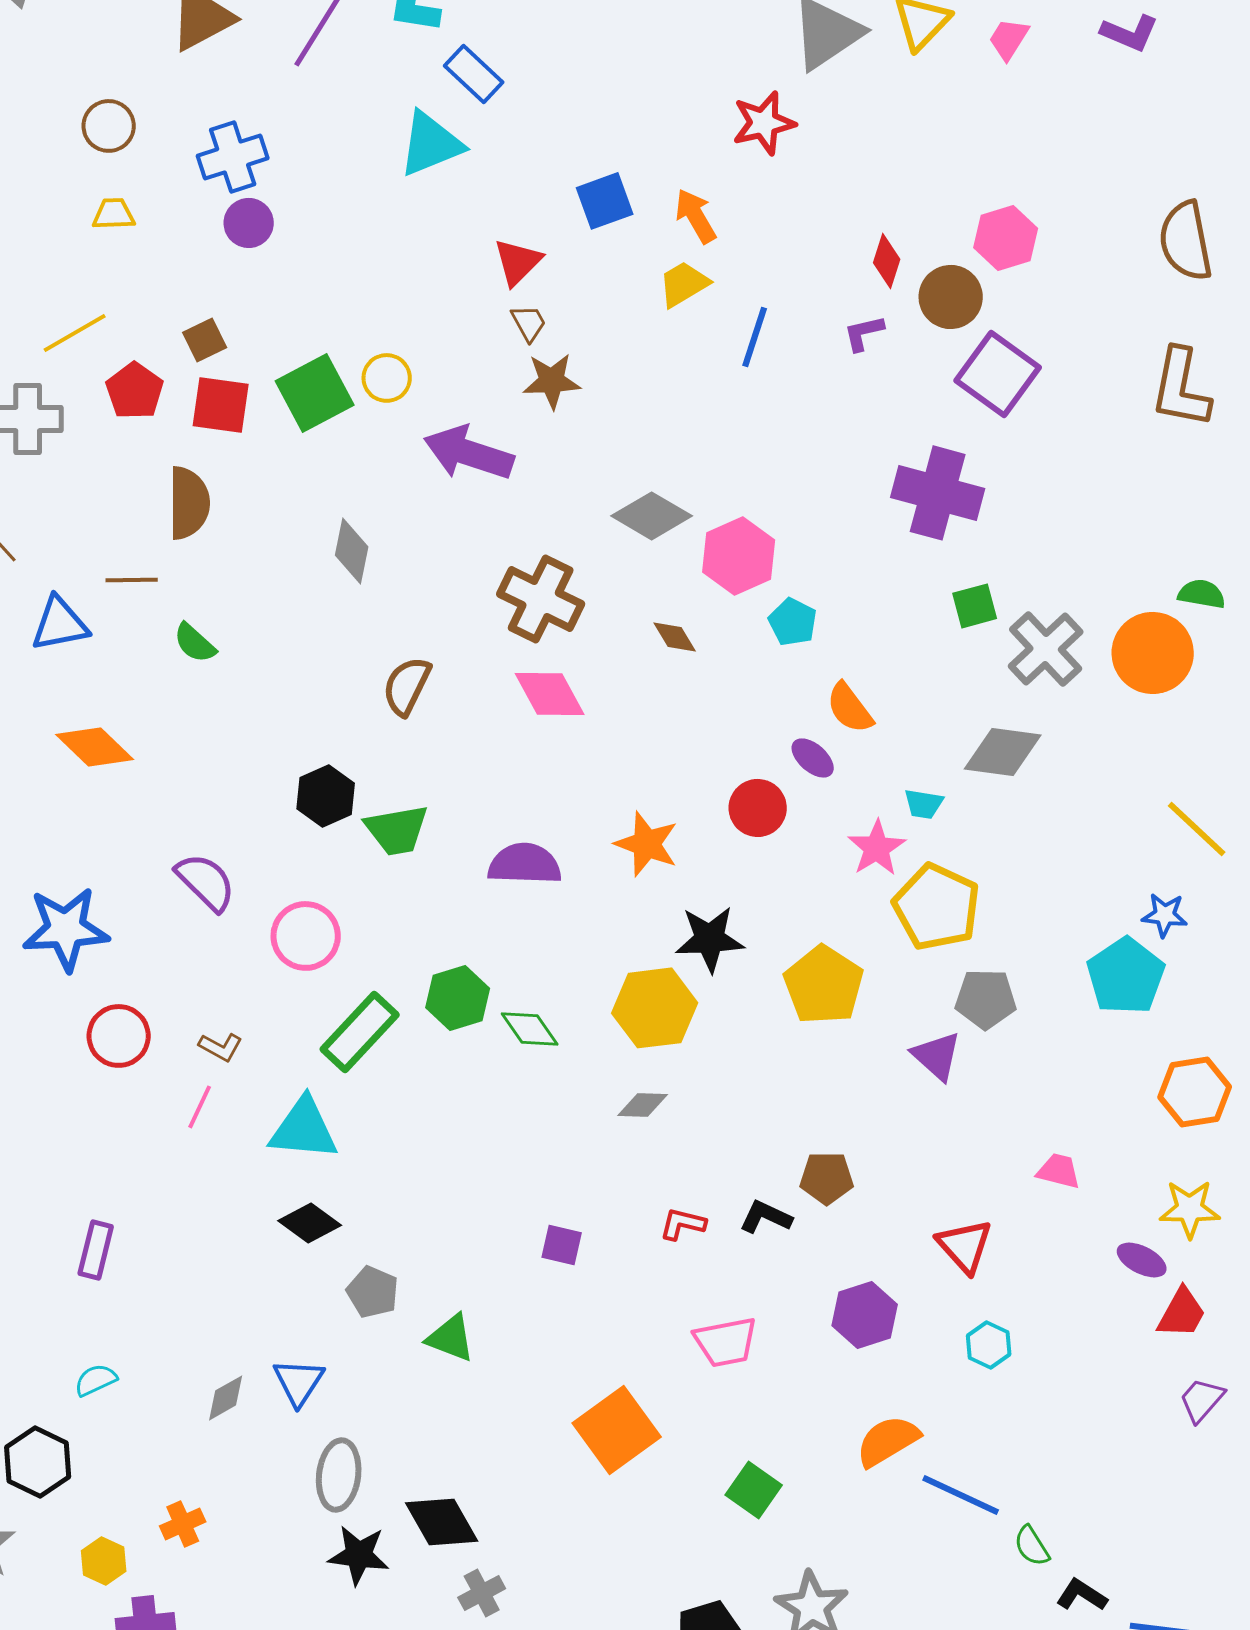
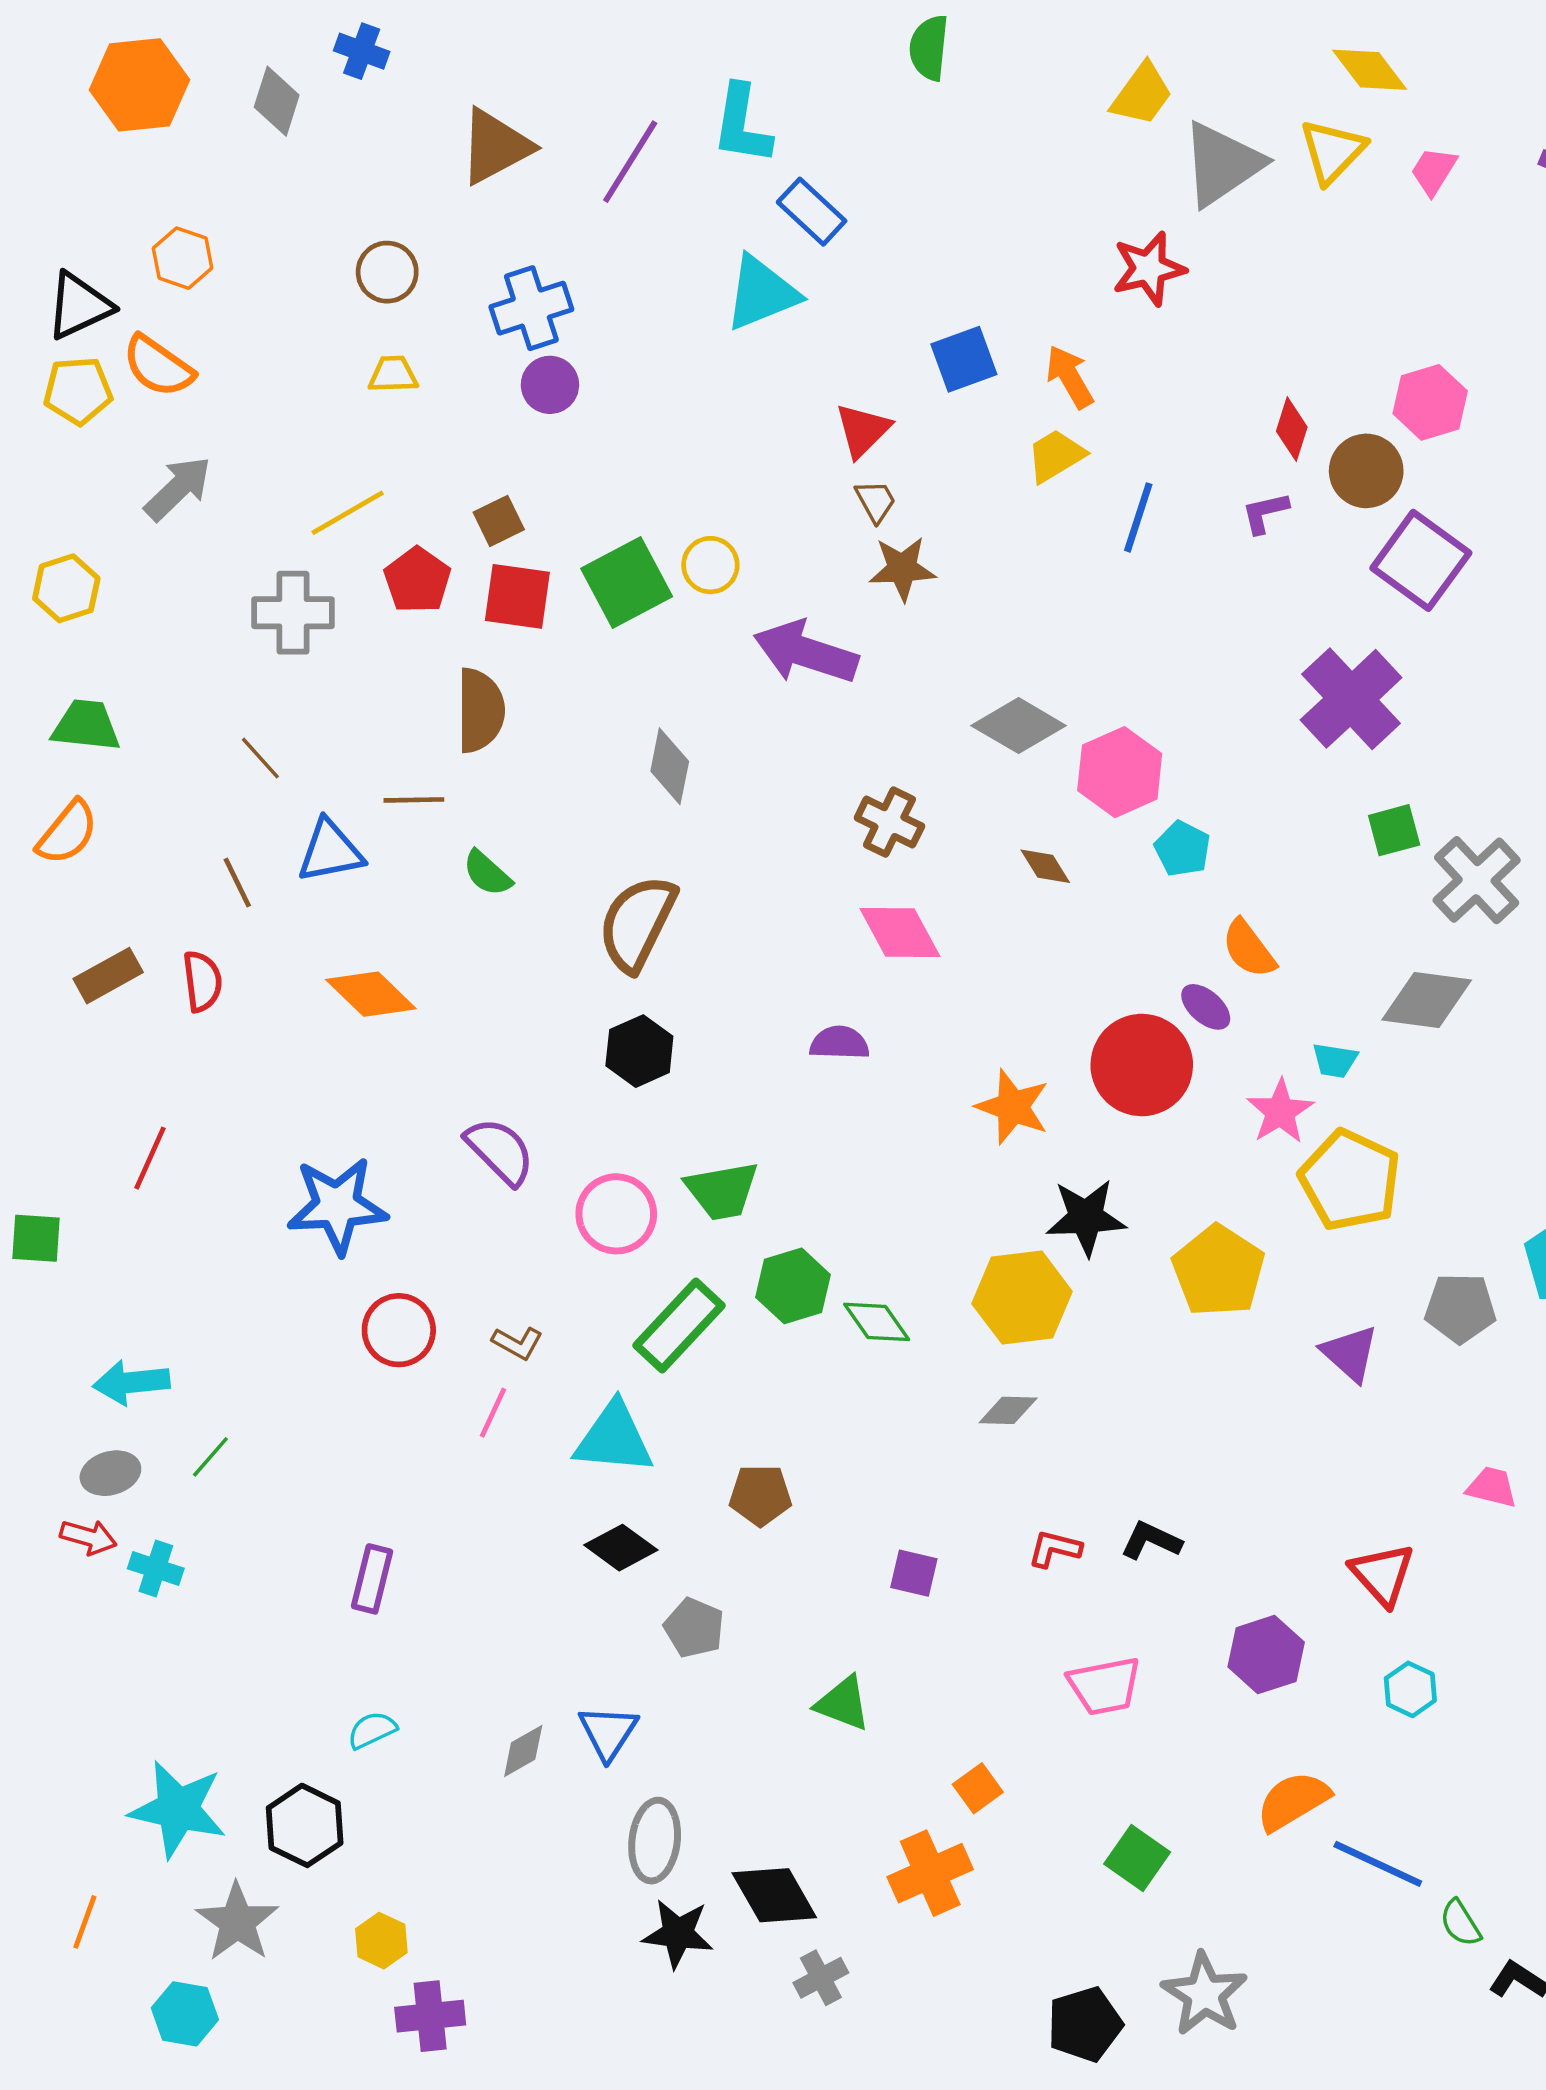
purple cross: (938, 493) -> (1351, 699), turned 32
brown cross: (541, 599) -> (889, 822), size x0.7
brown semicircle: (407, 686) -> (637, 923), moved, size x1.4
red circle: (758, 808) -> (1142, 1065), size x1.5
green trapezoid: (397, 830) -> (722, 1191), moved
purple semicircle: (525, 864) -> (839, 1043), moved, size x0.7
gray pentagon: (986, 999) -> (1460, 1308), moved
brown pentagon: (827, 1178) -> (760, 1495), moved
green triangle: (451, 1338) -> (843, 1703), moved
orange square: (617, 1430) -> (978, 1788), size x0.5
orange cross: (183, 1524) -> (930, 1873), moved, size x1.6

